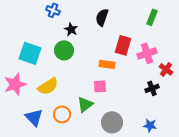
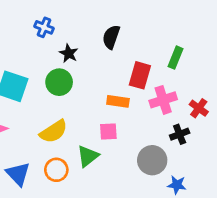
green rectangle: (152, 17) -> (175, 58), moved
pink cross: (147, 53) -> (163, 100), moved
yellow semicircle: (48, 86) -> (54, 131), moved
gray circle: (112, 122) -> (152, 160), moved

